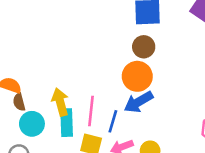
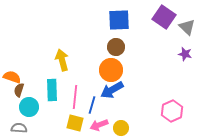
brown semicircle: (19, 102) -> (19, 90), turned 32
yellow arrow: (60, 102) -> (62, 60), moved
cyan rectangle: (67, 123) -> (52, 90), moved

